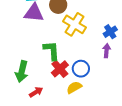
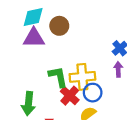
yellow cross: (74, 24) -> (82, 77), moved, turned -30

